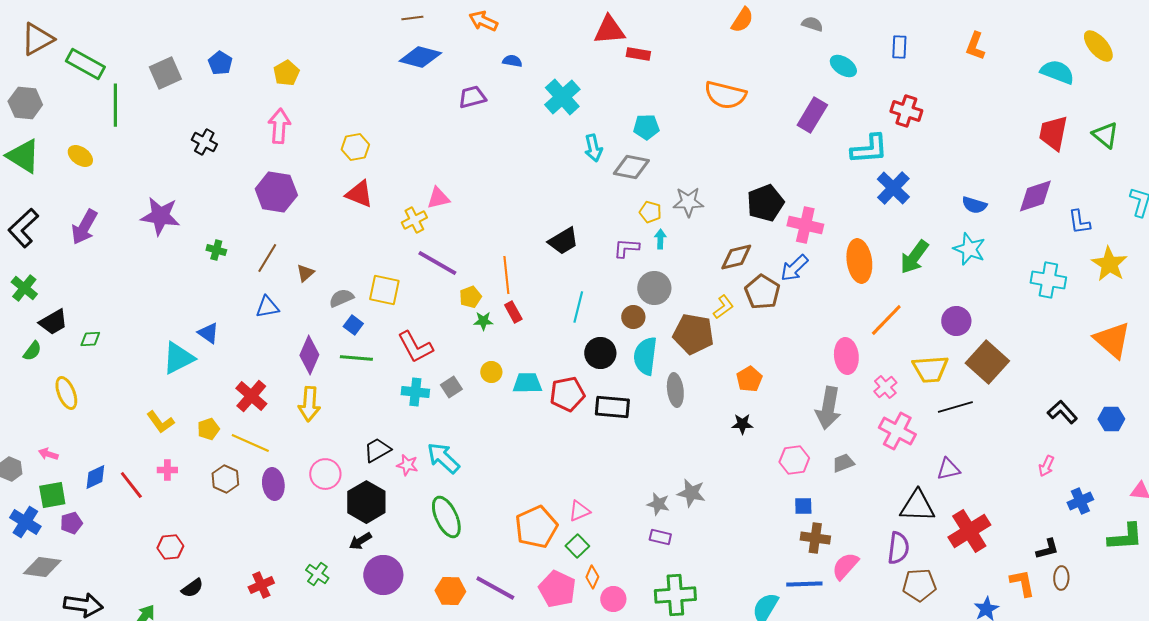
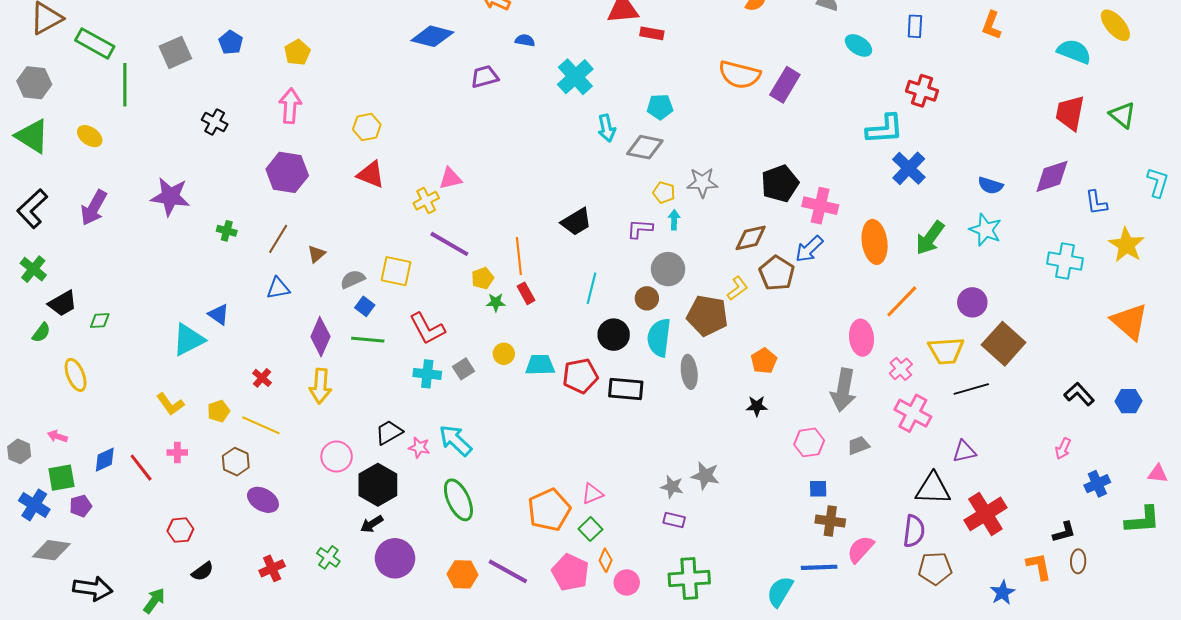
purple rectangle: (812, 115) -> (785, 85), moved
red cross: (251, 396) -> (262, 378), size x0.6
purple ellipse: (273, 484) -> (263, 500), moved, turned -52

